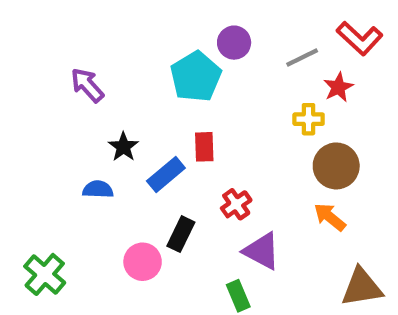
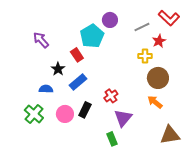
red rectangle: (204, 147) -> (77, 55), moved, turned -32
purple triangle: (262, 251) -> (123, 118), turned 42
pink circle: (143, 262) -> (65, 114), moved
green cross: (45, 274) -> (34, 114), moved

